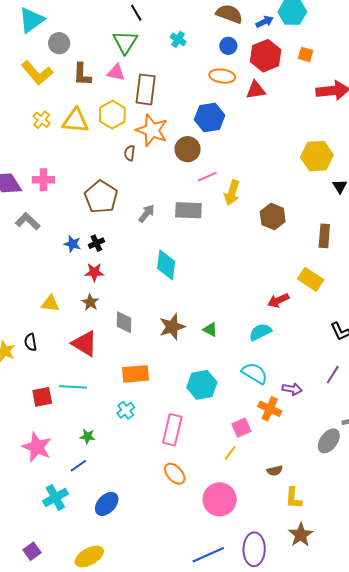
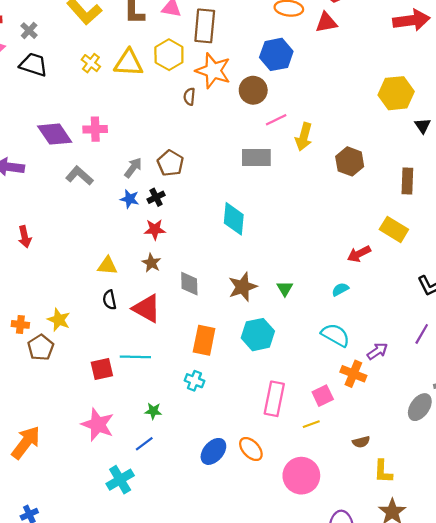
brown pentagon: (101, 197) -> (170, 163), moved, size x0.7
gray arrow: (147, 214) -> (133, 168), moved
green triangle: (210, 330) -> (285, 289), turned 35
cyan semicircle: (260, 332) -> (340, 289), size x0.7
black semicircle: (31, 342) -> (110, 300), moved
orange rectangle: (136, 374) -> (204, 340), turned -72
cyan hexagon: (202, 385) -> (258, 335), moved
purple arrow: (292, 389) -> (377, 351), turned -42
cyan cross: (126, 410) -> (194, 381), turned -30
pink rectangle: (172, 430) -> (274, 399), moved
yellow line: (230, 453) -> (311, 424), turned 35
blue ellipse: (107, 504) -> (213, 451), moved

